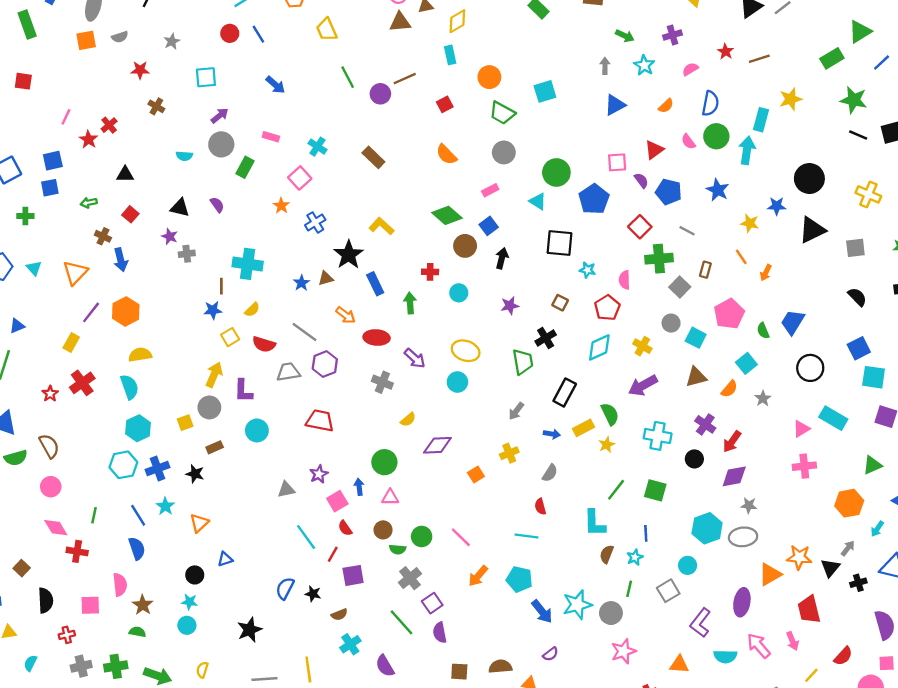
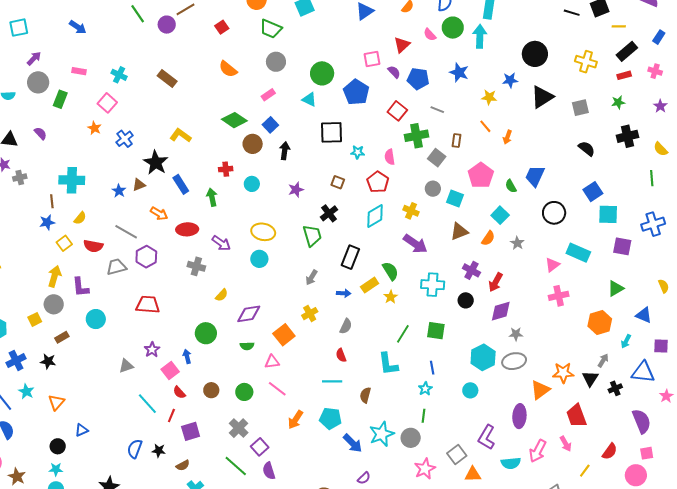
purple arrow: (643, 385) -> (415, 244), turned -110
orange square: (476, 475) -> (284, 335), size x1.5
pink triangle: (390, 497) -> (272, 362), moved
green semicircle: (398, 549) -> (247, 346), moved
brown semicircle: (607, 554) -> (365, 395), moved
gray square: (668, 591) -> (457, 454), moved
pink arrow: (759, 646) -> (538, 451), turned -105

